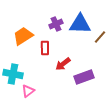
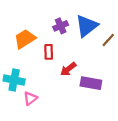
blue triangle: (80, 24) -> (87, 26), turned -40
purple rectangle: (84, 77) -> (91, 83), turned 30

